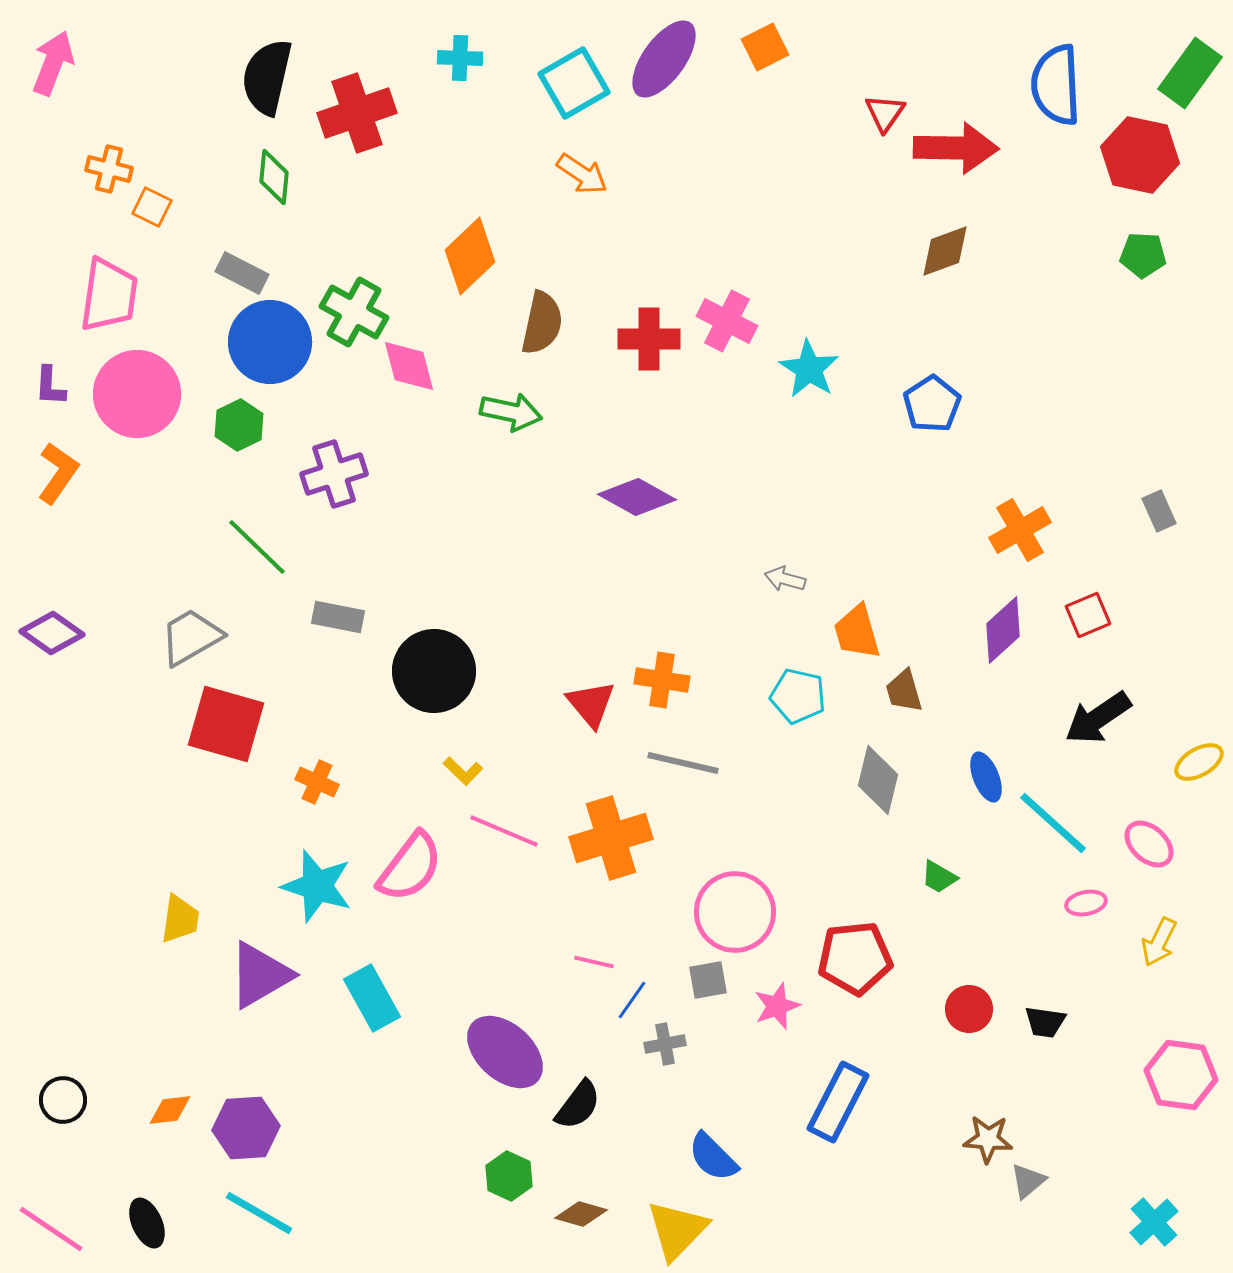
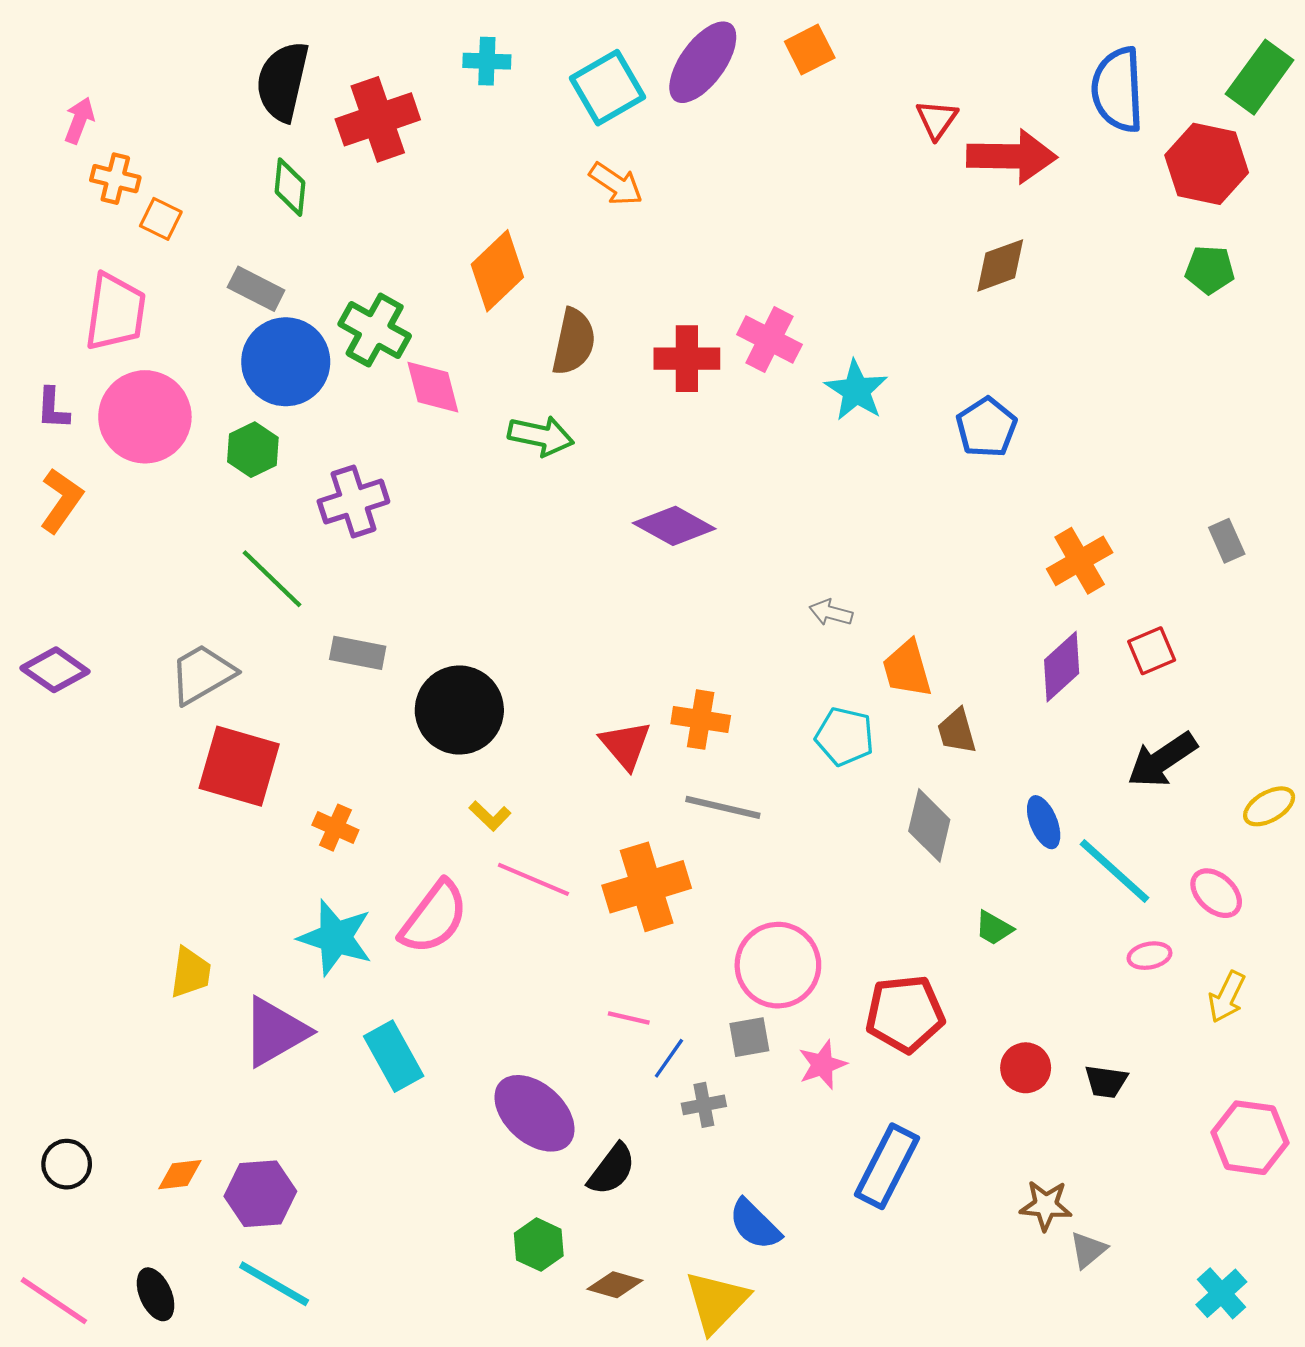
pink arrow: (53, 63) -> (79, 120), moved, size x0.7

